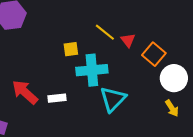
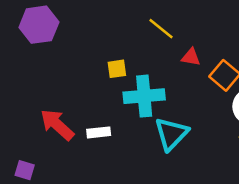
yellow line: (105, 32) -> (161, 29), moved
red triangle: (128, 40) -> (191, 57), turned -42

